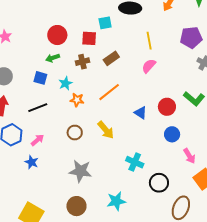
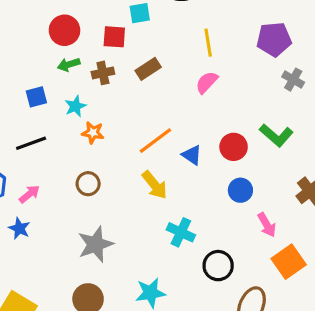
green arrow: (53, 58) -> (69, 64), moved
blue square: (40, 78) -> (36, 97), turned -32
orange line: (109, 92) -> (155, 141), moved
yellow arrow: (106, 130) -> (155, 185), moved
gray star: (80, 171) -> (96, 244), turned -30

